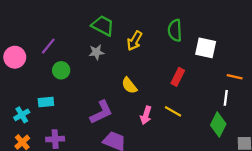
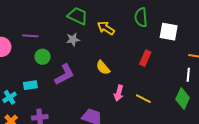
yellow arrow: (135, 41) -> (106, 28), turned 96
purple line: (48, 46) -> (30, 36), turned 56
yellow line: (173, 111) -> (143, 99), moved
purple L-shape: (101, 112) -> (64, 75), moved

